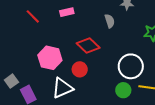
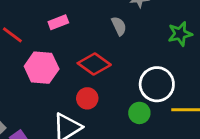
pink hexagon: (50, 58) -> (42, 68), moved
green circle: (123, 90) -> (139, 113), moved

